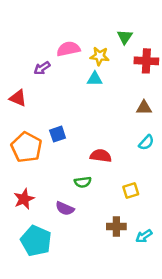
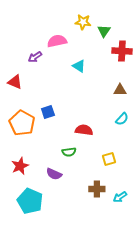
yellow star: (100, 56) -> (83, 22), moved
cyan triangle: (95, 79) -> (79, 66), turned 32

